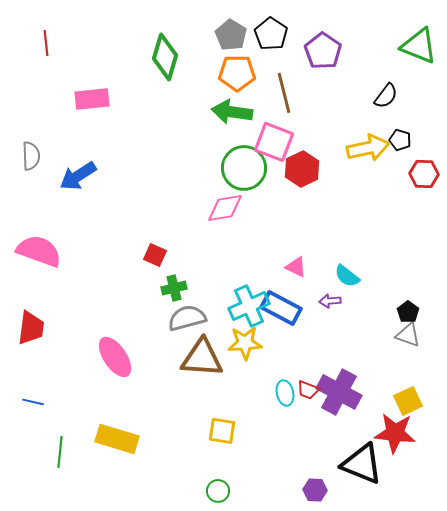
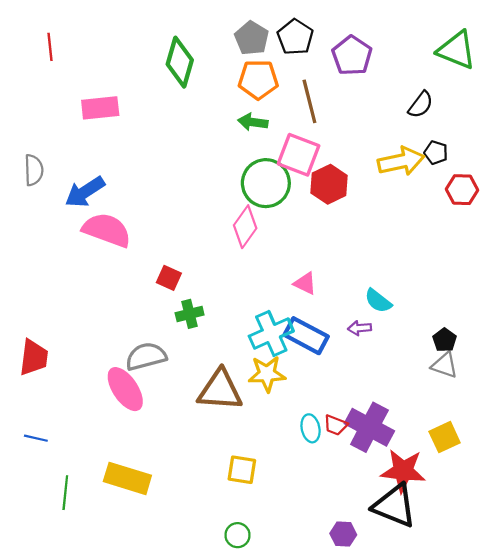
green arrow: (232, 112) -> (253, 122), size x0.7
pink diamond: (225, 208) -> (245, 227), turned -45
pink semicircle: (39, 251) -> (107, 230), moved
pink triangle: (296, 267) -> (305, 283), moved
gray semicircle: (187, 318) -> (146, 356), moved
red star: (395, 433) -> (403, 471), moved

